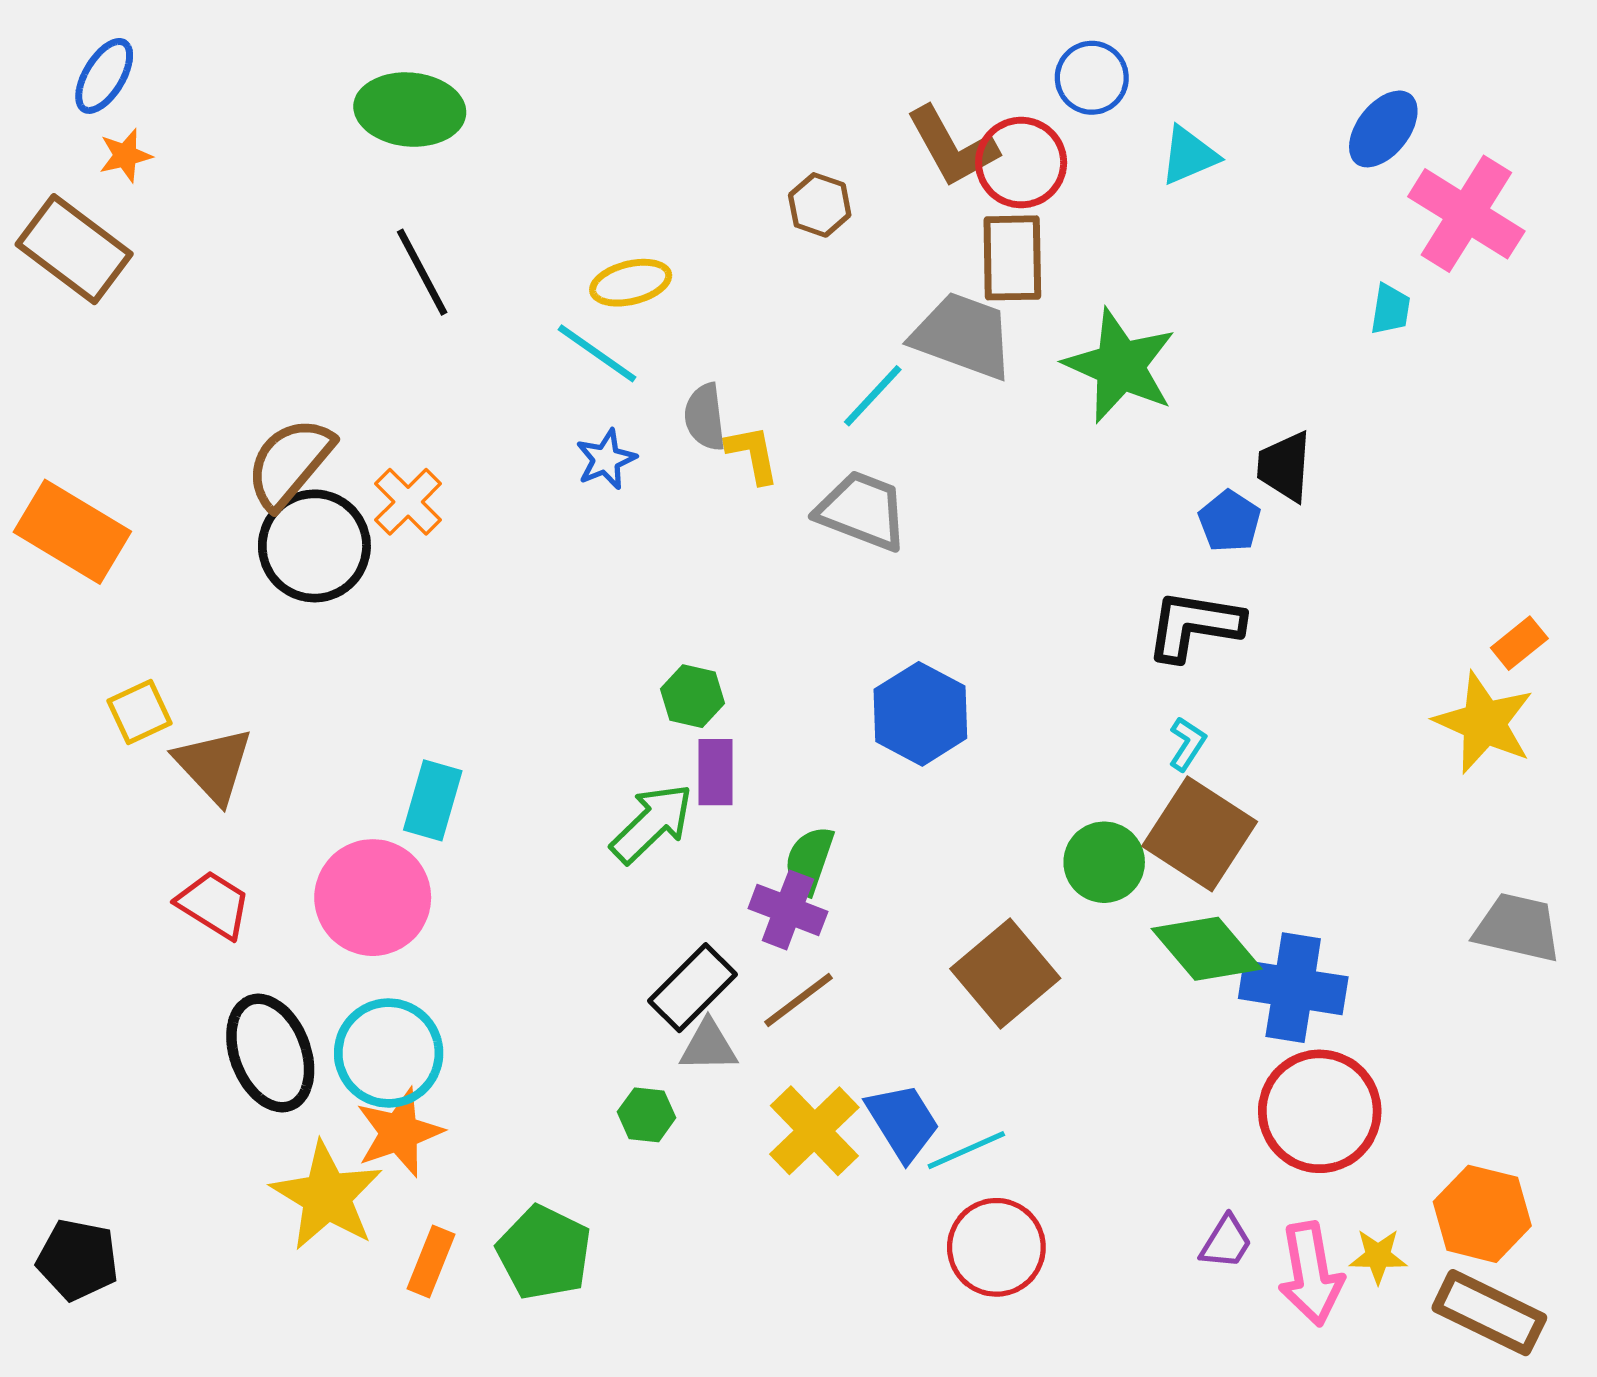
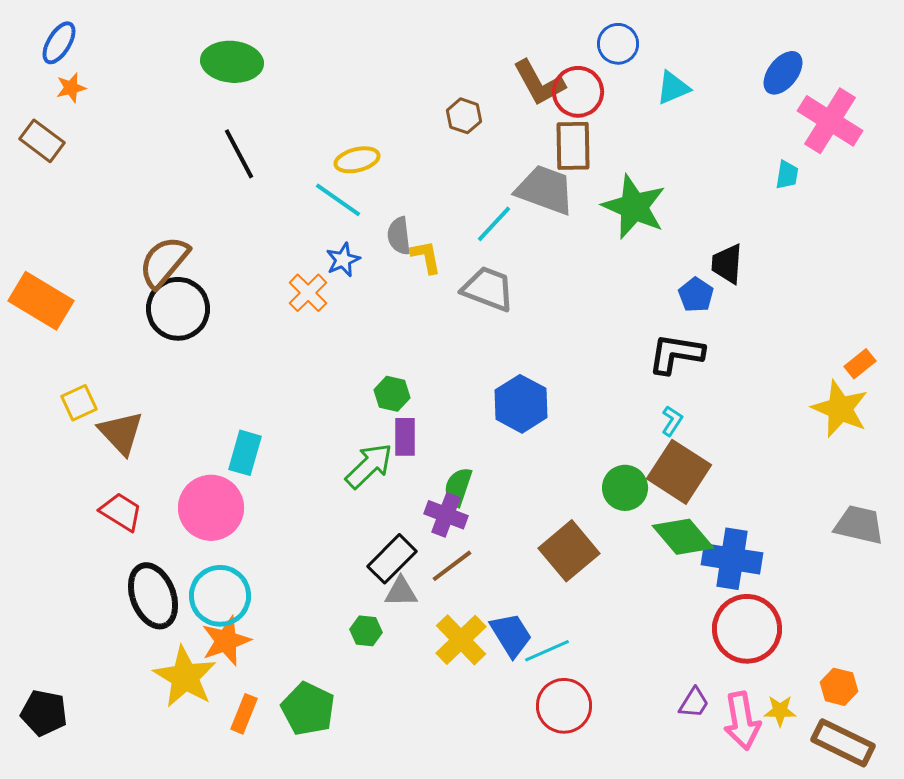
brown rectangle: (74, 249) -> (42, 141), size x0.7
orange cross: (408, 502) -> (308, 293), moved
orange hexagon: (1482, 1214) -> (839, 687), size x0.7

